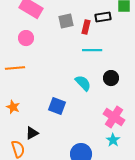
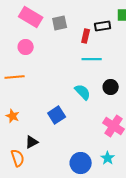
gray square: (66, 21) -> (60, 23), moved
blue square: (57, 106) -> (57, 115), turned 36
cyan star: (113, 140) -> (108, 158), moved

